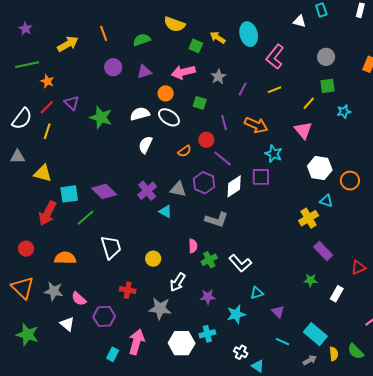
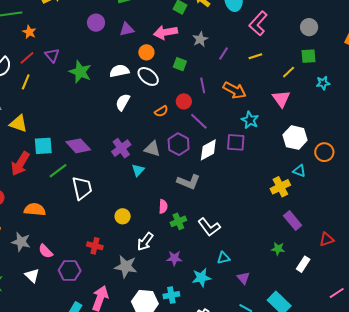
cyan triangle: (165, 211) -> (138, 170), turned 40
white trapezoid: (111, 247) -> (82, 188), moved

